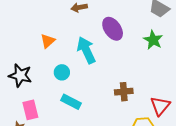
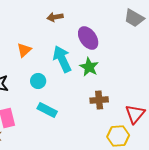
green star: (153, 40) -> (89, 67), moved

